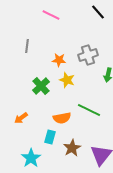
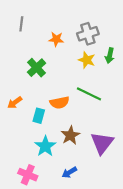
yellow star: (67, 80) -> (87, 60), moved
cyan rectangle: (50, 137) -> (39, 116), moved
cyan star: (31, 158) -> (45, 146), moved

